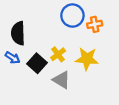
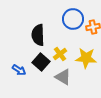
black semicircle: (18, 33) -> (38, 35), moved
blue arrow: (13, 58) -> (19, 70), moved

